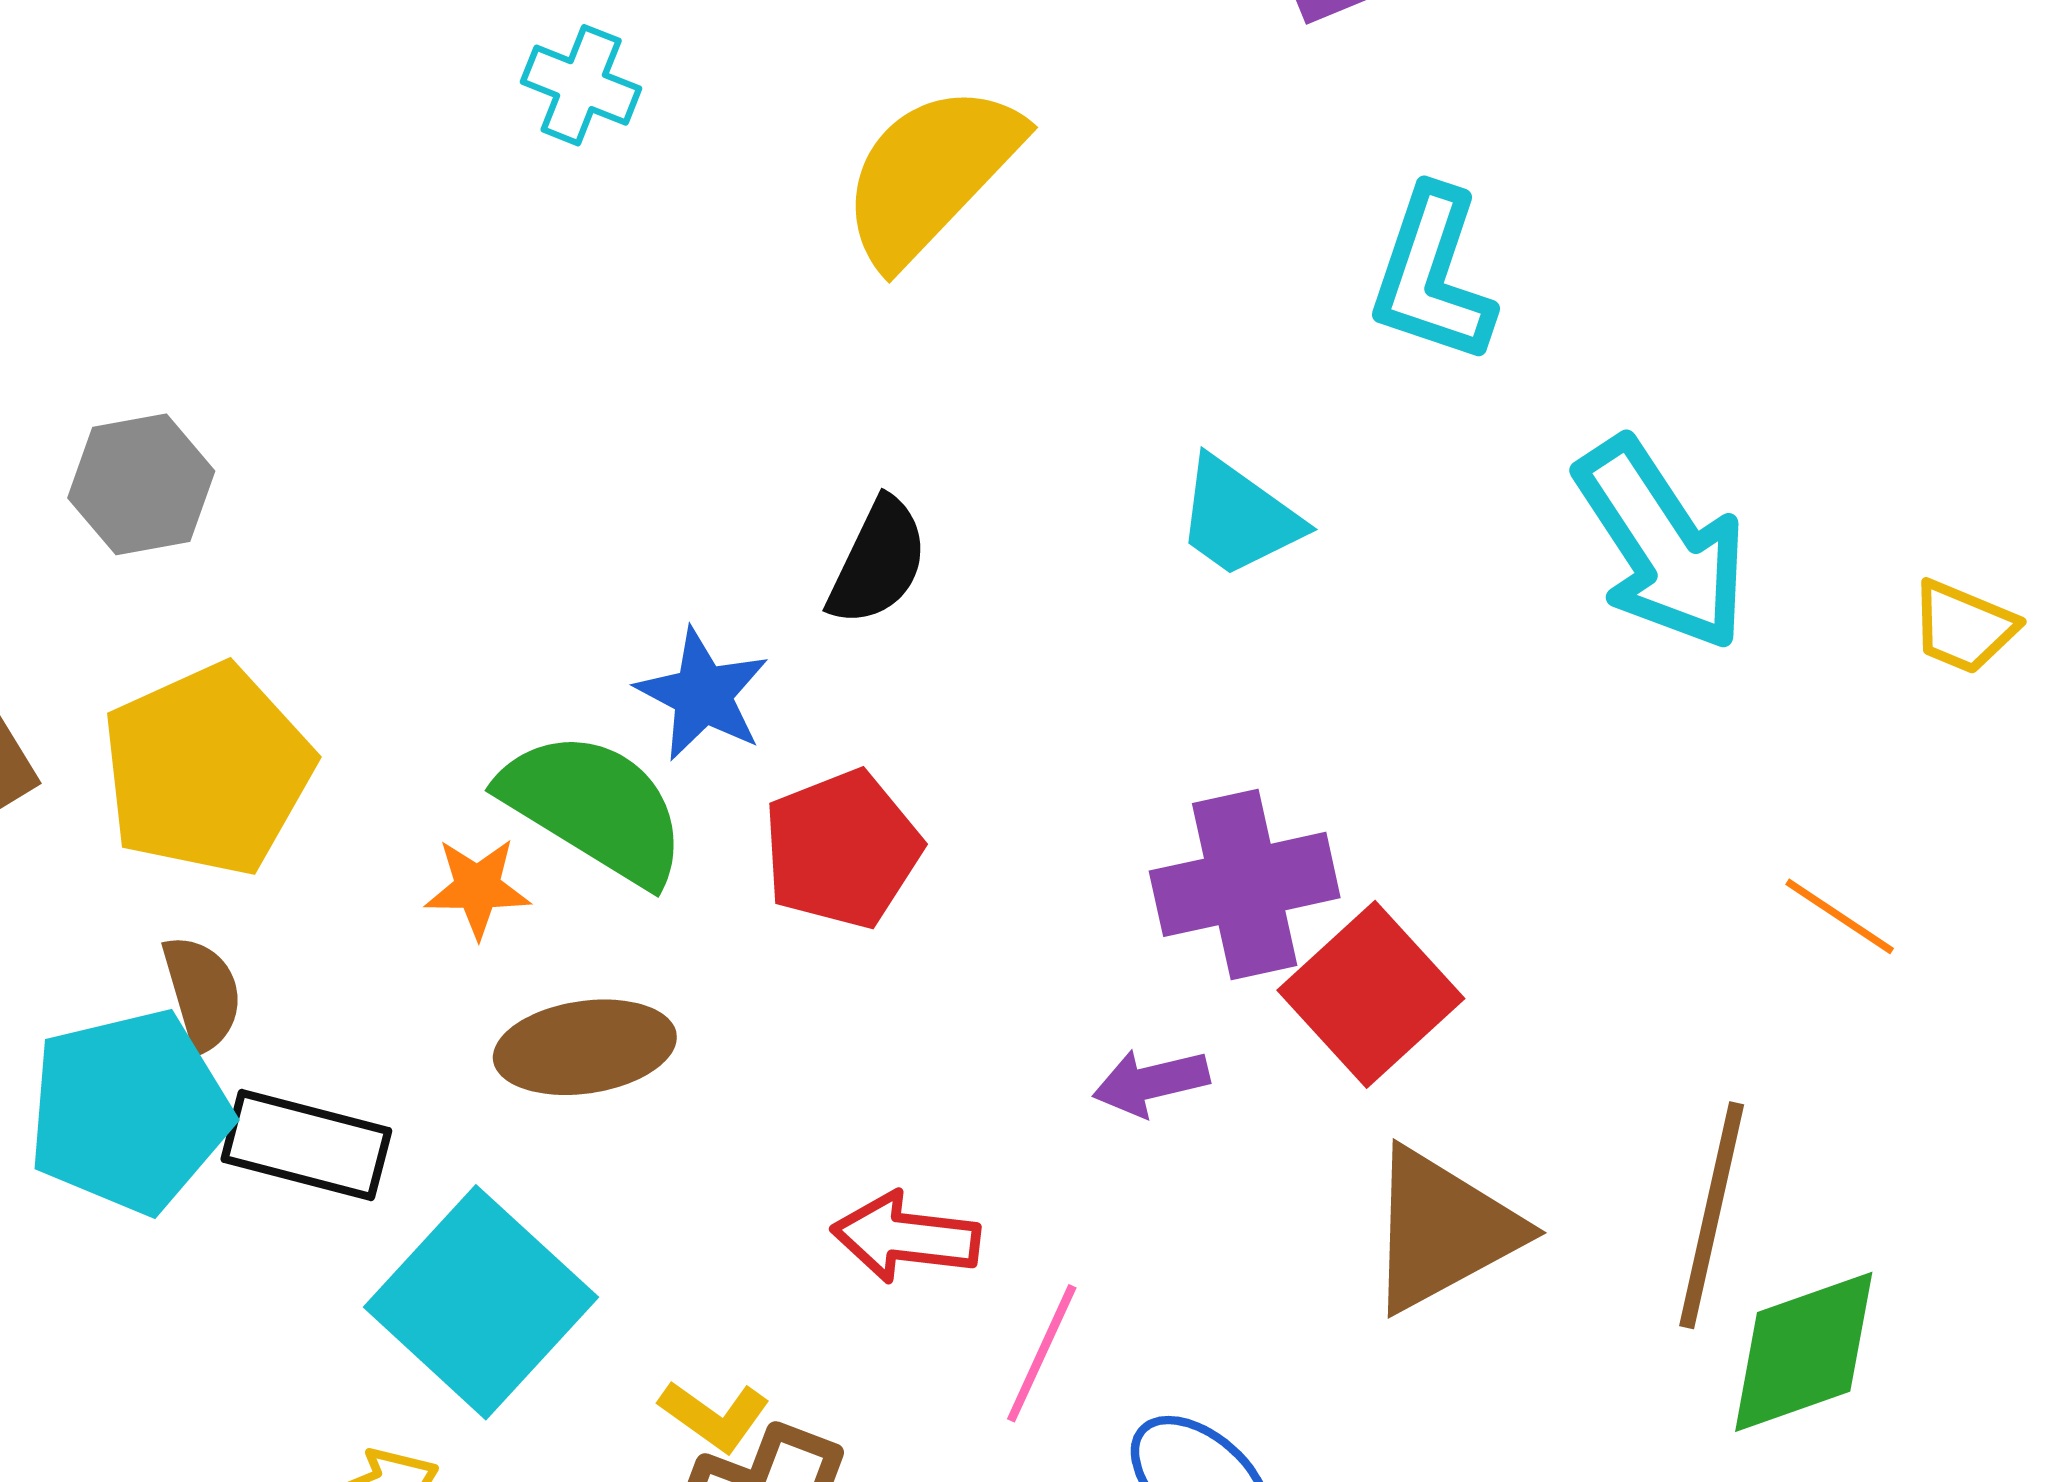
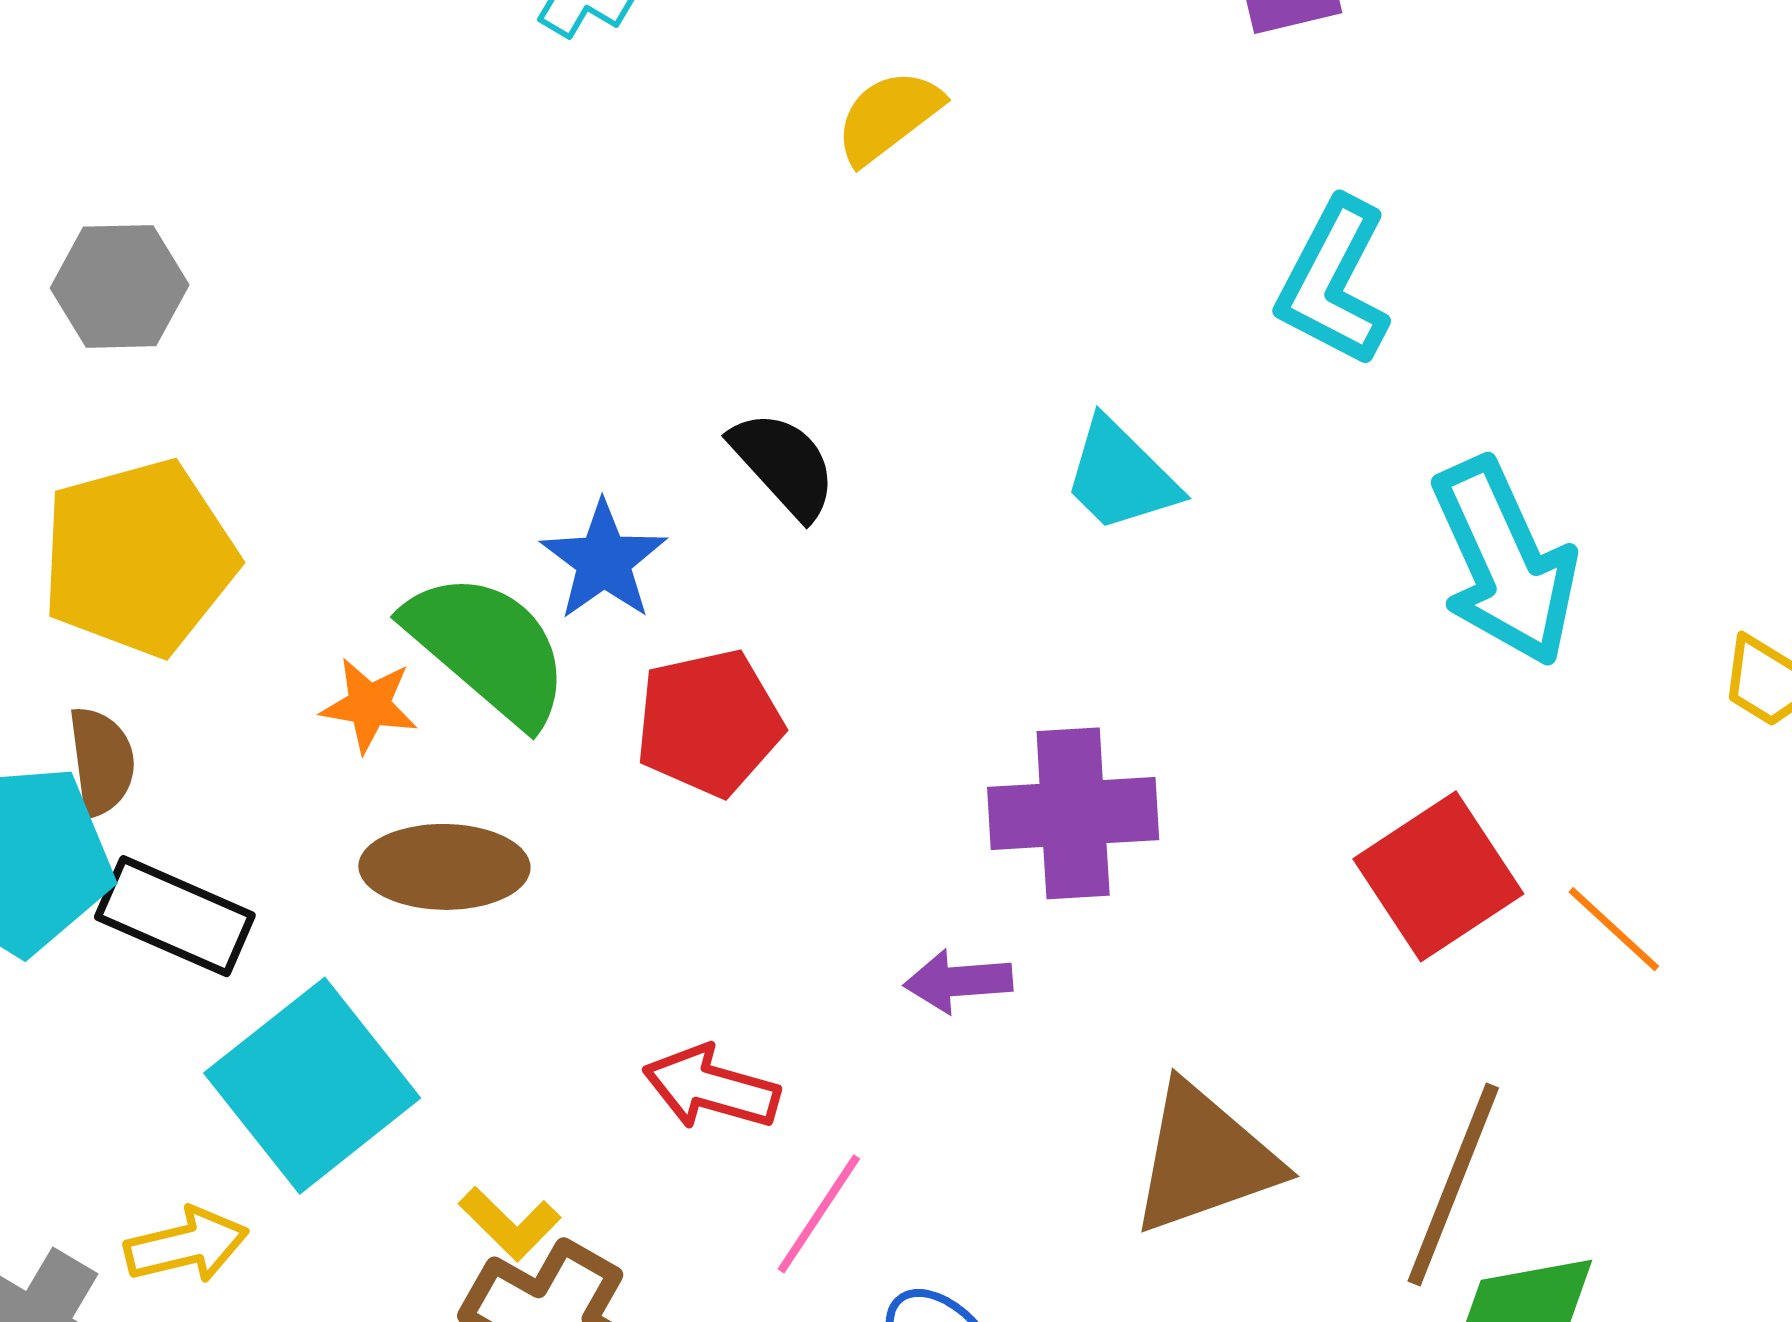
yellow semicircle: (931, 174) -> (888, 117), size x0.6
black semicircle: (878, 562) -> (784, 464), turned -77
red square: (1371, 994) -> (1438, 876), moved

